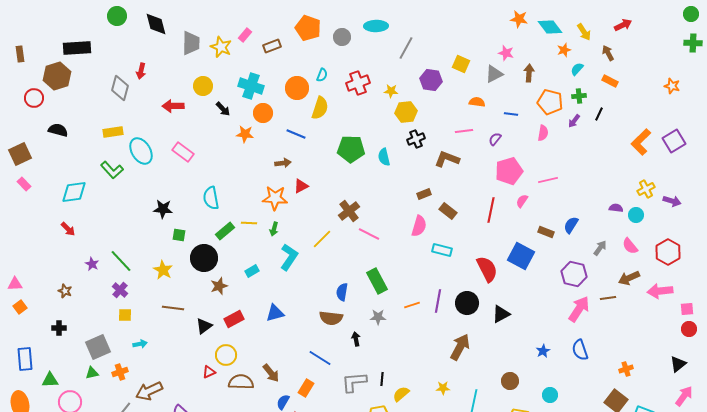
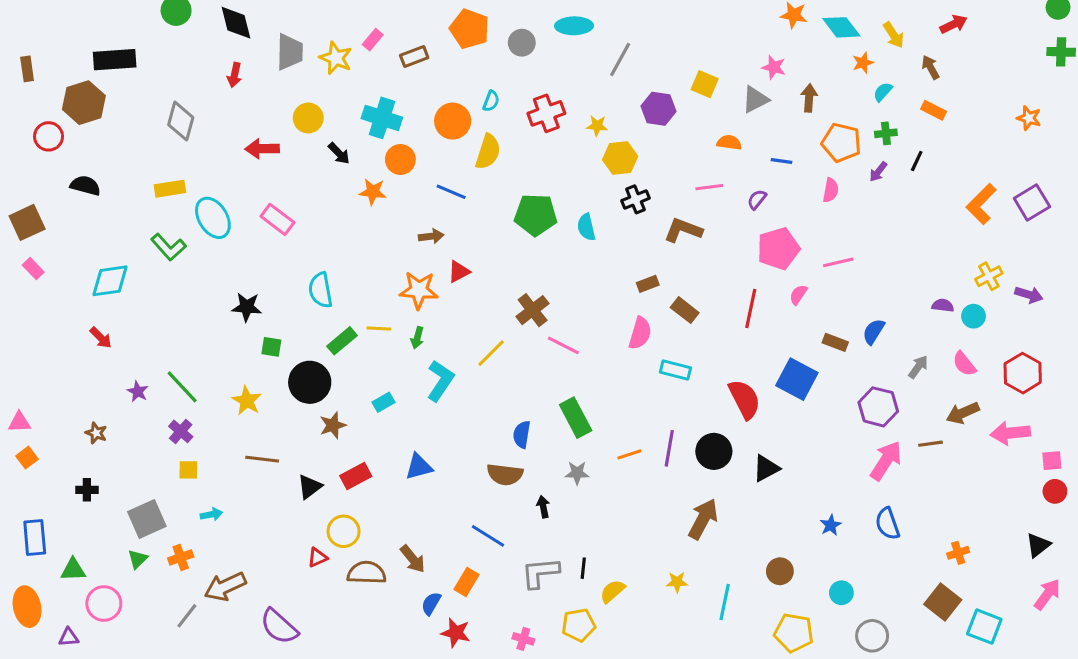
red arrow: (141, 71) -> (234, 75), moved
green triangle: (92, 373) -> (138, 559), turned -32

